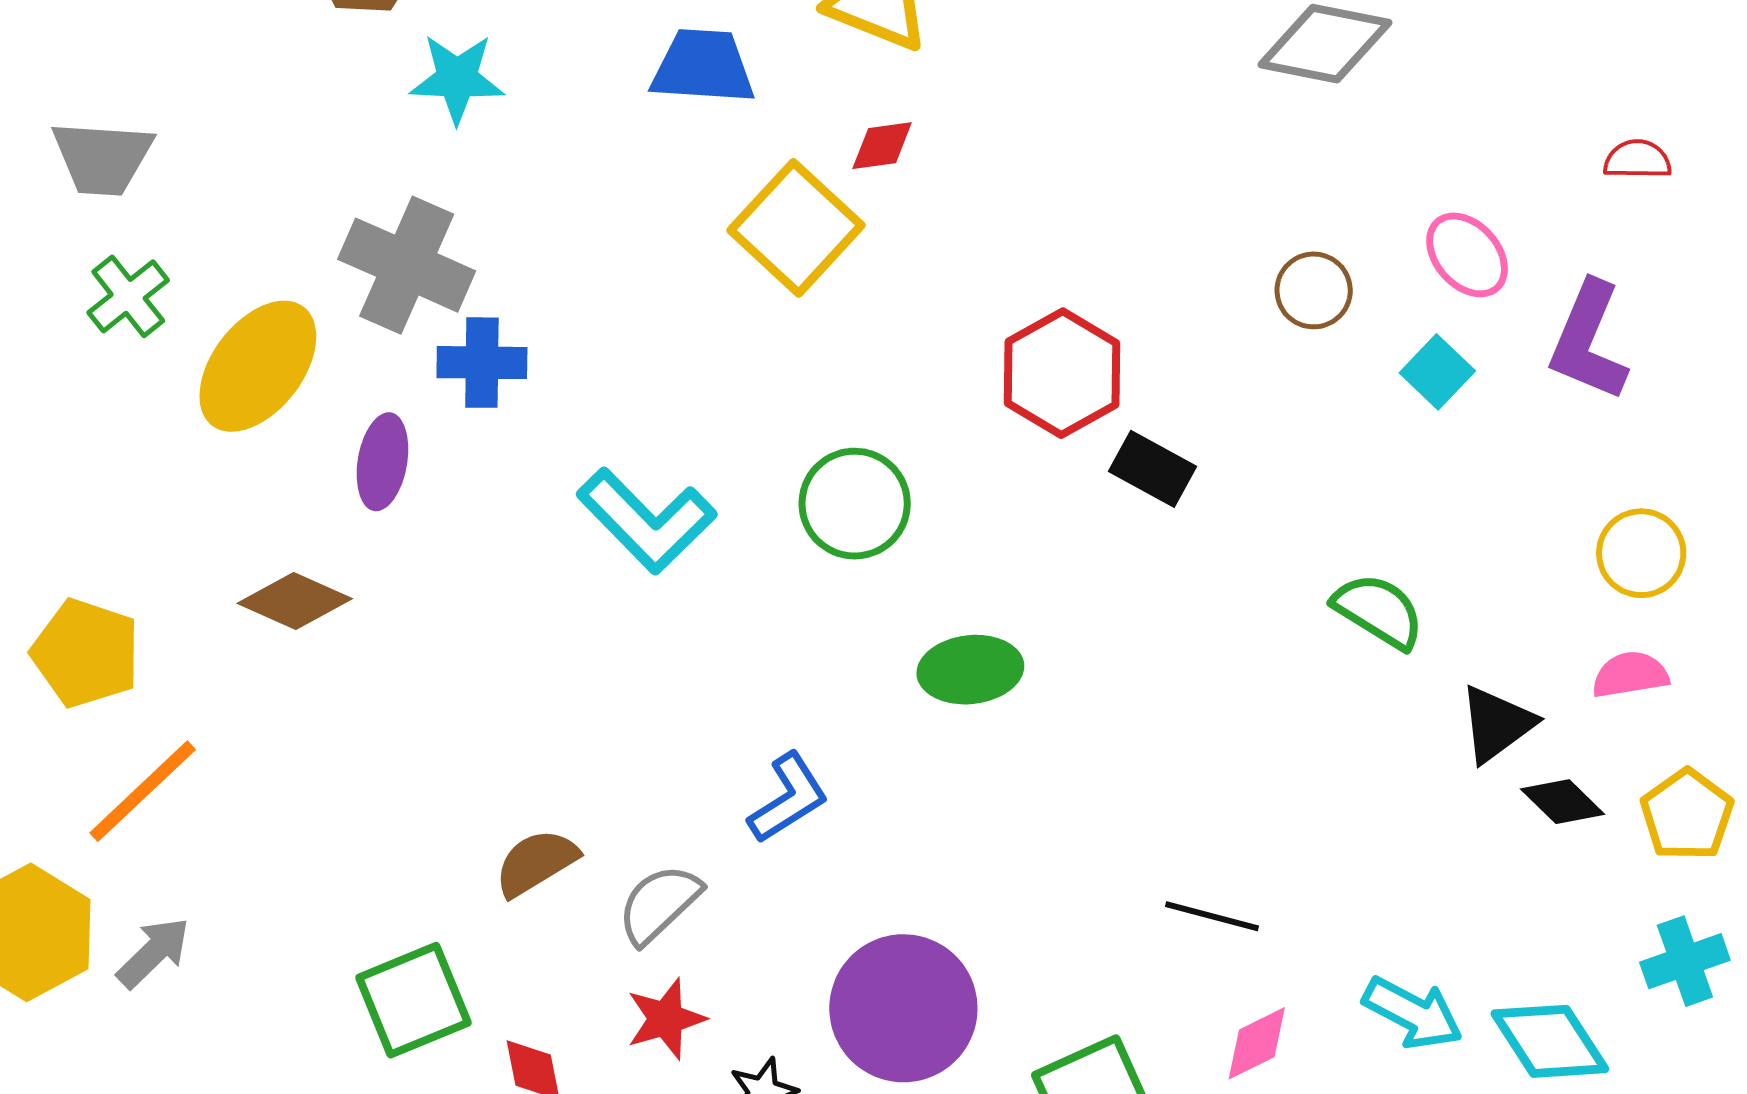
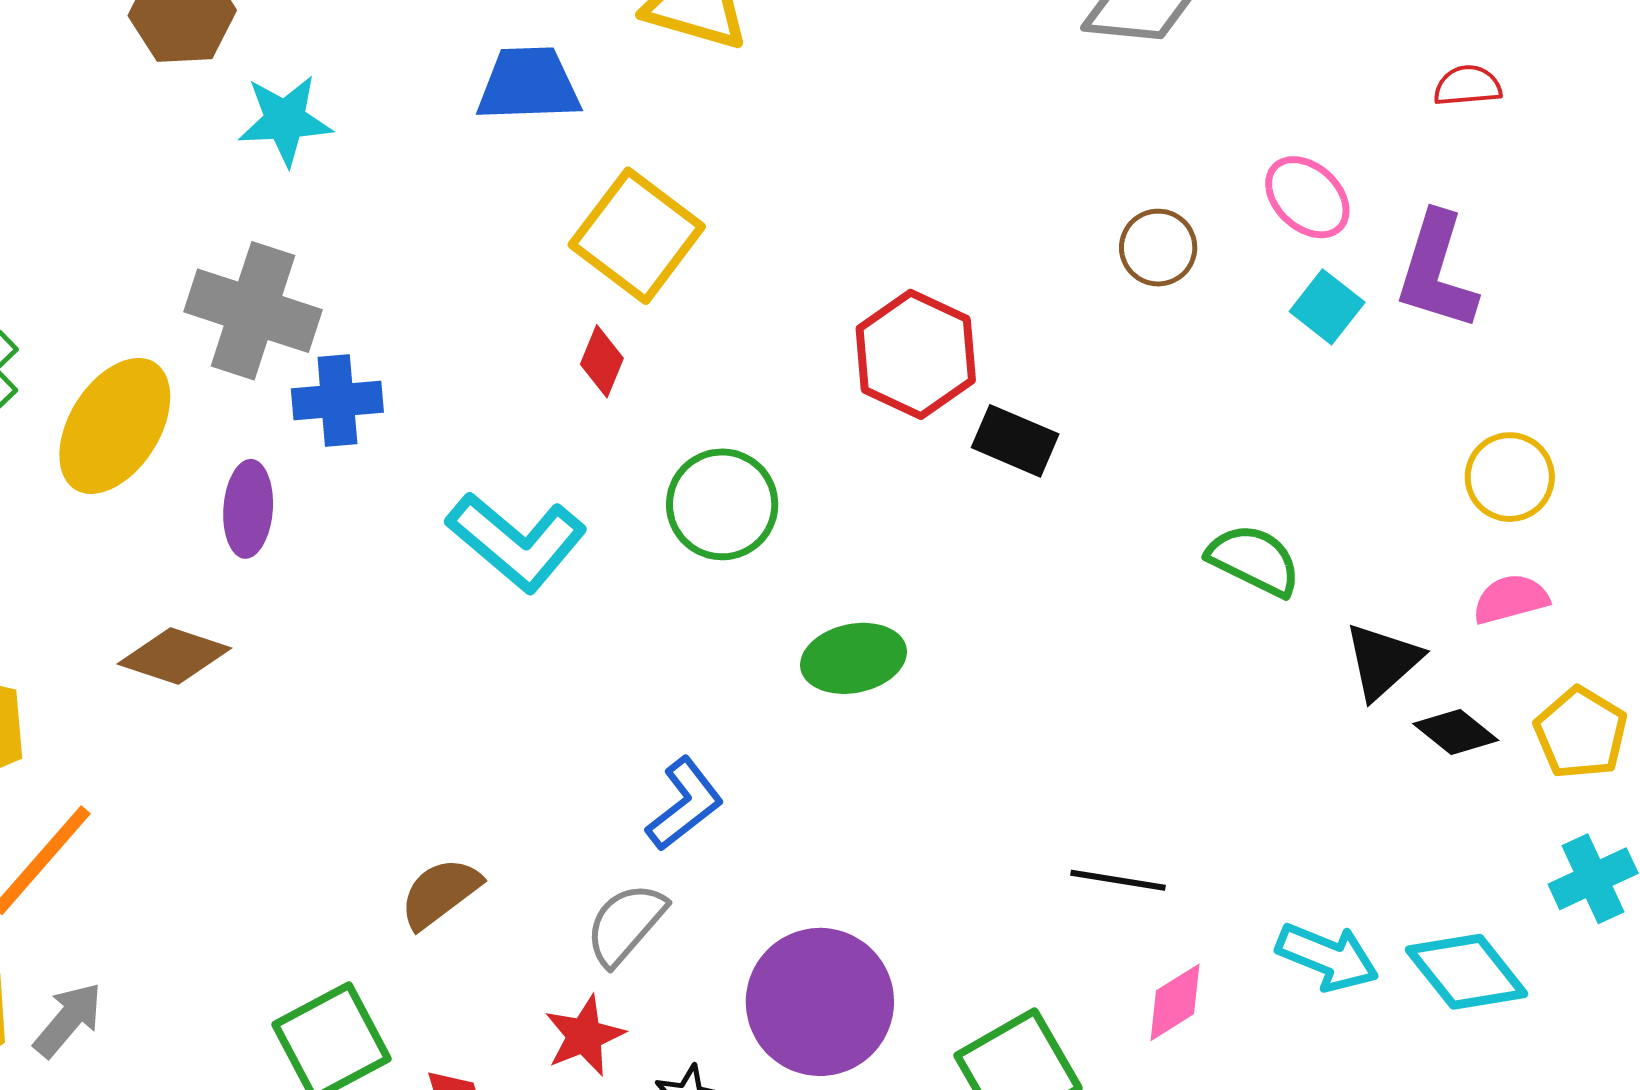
red diamond: (882, 146) -> (602, 361), moved, turned -54
cyan square: (1437, 372) -> (1327, 307), moved
gray semicircle: (659, 904) -> (626, 924), moved

